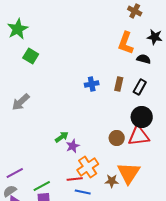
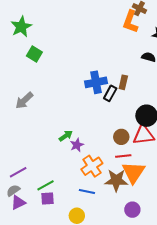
orange L-shape: (126, 43) -> (130, 22), moved
blue cross: (92, 84) -> (96, 82), size x1.5
black rectangle: (140, 87) -> (110, 93), moved
red line: (75, 179) -> (123, 156), moved
brown star: (112, 181) -> (116, 180), size x1.6

